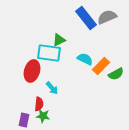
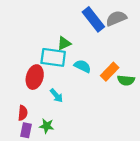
cyan semicircle: (85, 59) -> (82, 66), moved
green semicircle: (116, 74) -> (126, 80), turned 35
red semicircle: (39, 104) -> (23, 113), moved

